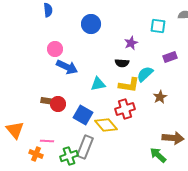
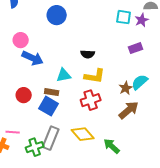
purple star: (131, 43) -> (142, 20), moved
cyan semicircle: (145, 74) -> (140, 82), moved
brown rectangle: (48, 101) -> (52, 92), moved
yellow diamond: (106, 125) -> (83, 134), moved
brown arrow: (173, 138) -> (129, 110), moved, turned -45
green arrow: (158, 155) -> (112, 146), moved

